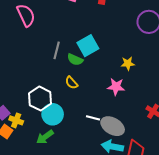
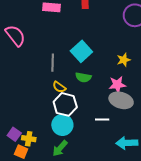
green semicircle: (75, 60) -> (83, 77), moved
yellow semicircle: (71, 83) -> (59, 87), moved
white hexagon: (40, 99) -> (65, 104), moved
gray ellipse: (113, 126) -> (121, 100), moved

